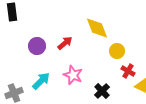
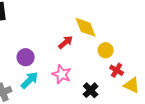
red arrow: (65, 43) -> (66, 42), moved
purple circle: (37, 46) -> (26, 57), moved

